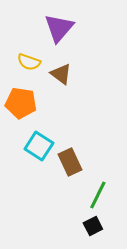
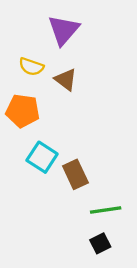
green line: (98, 195) -> (106, 210), turned 56

